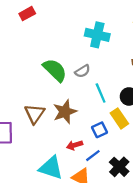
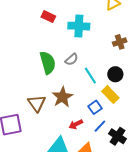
red rectangle: (27, 14) -> (48, 17), moved, turned 64
green semicircle: (55, 70) -> (48, 63), turned 40
blue line: (93, 156) -> (100, 126), moved

